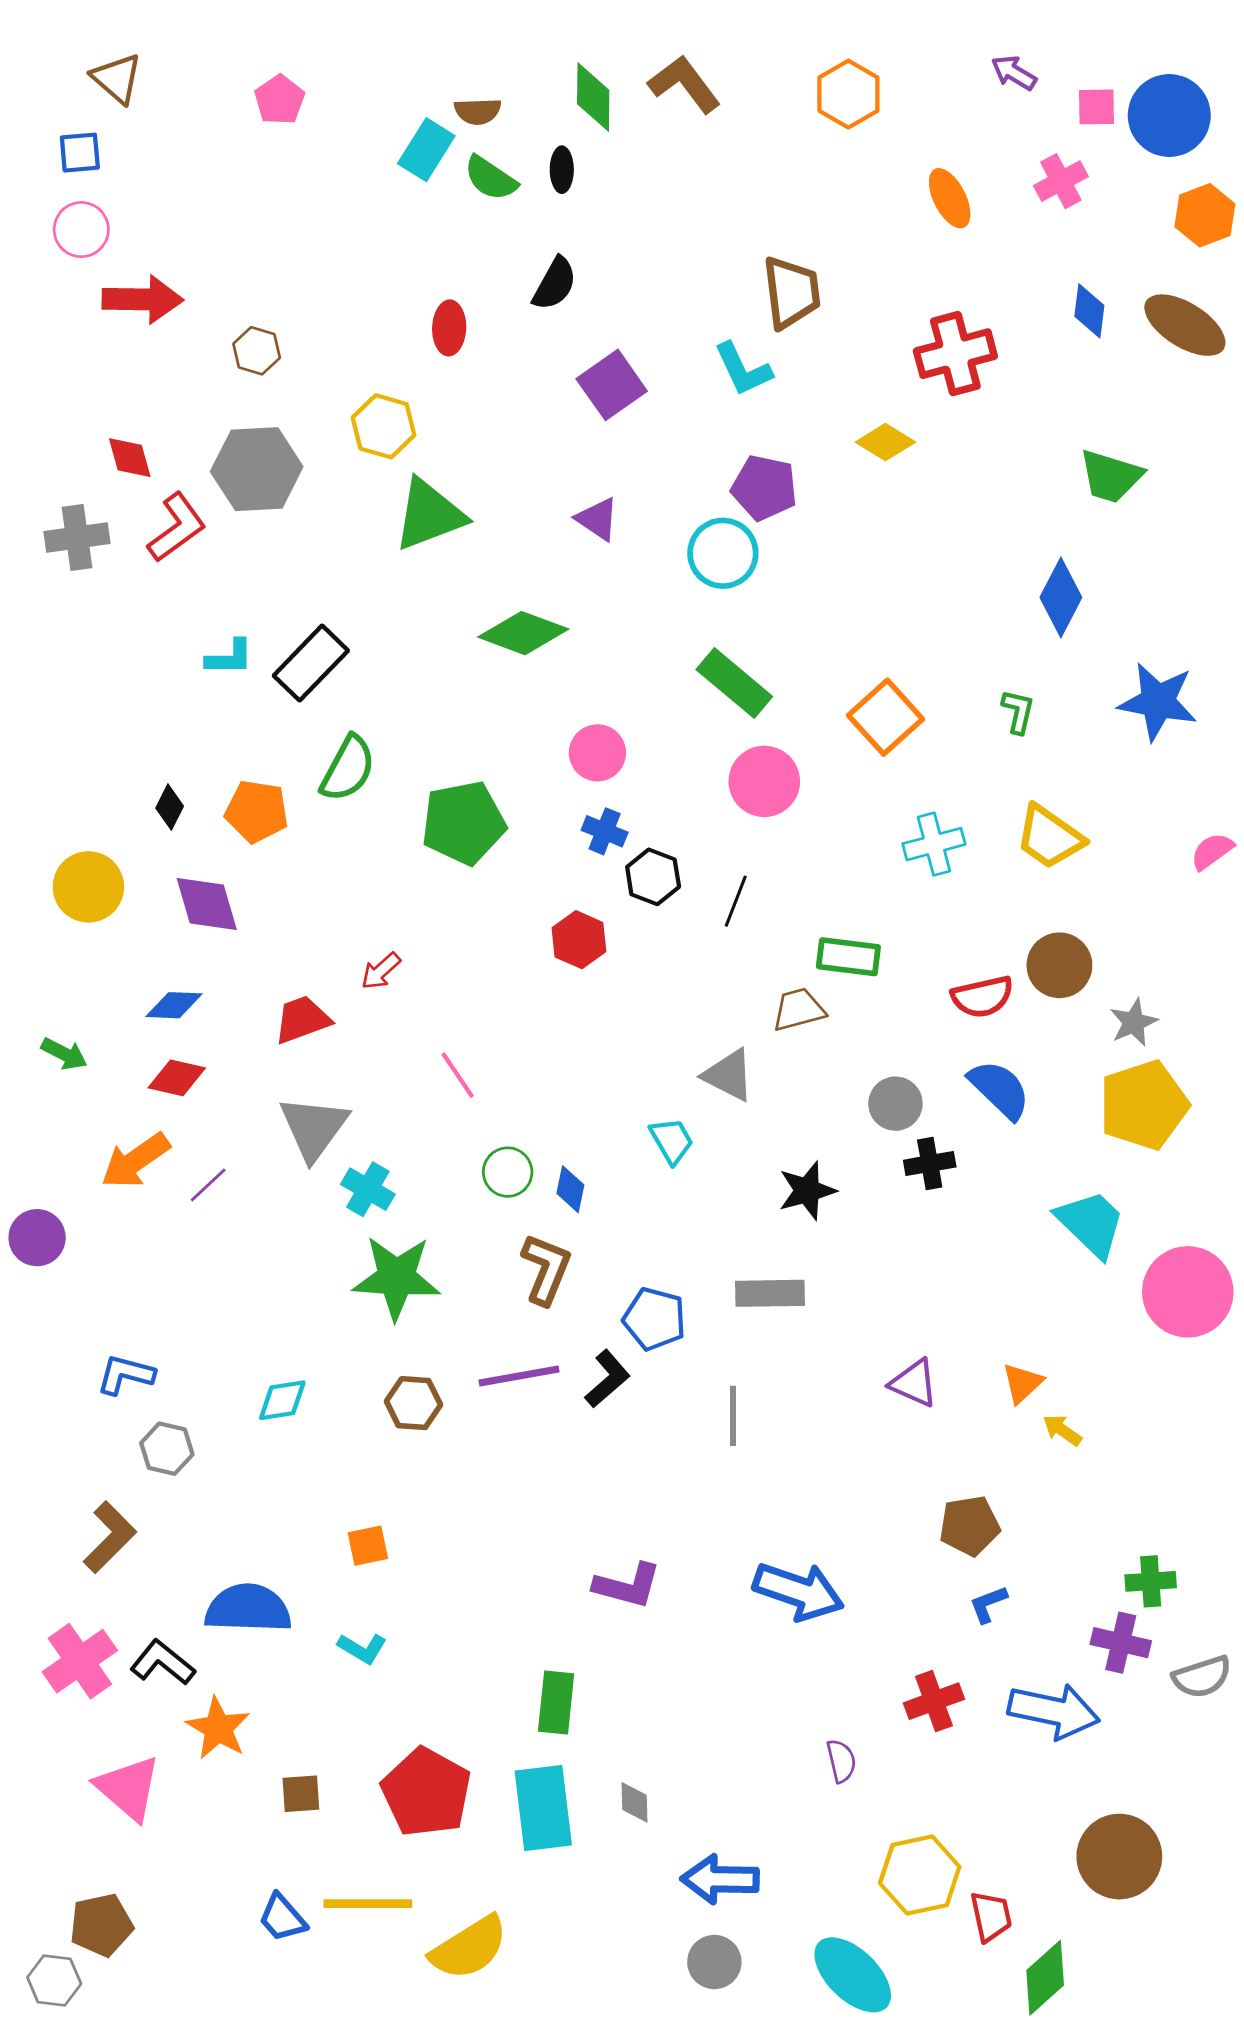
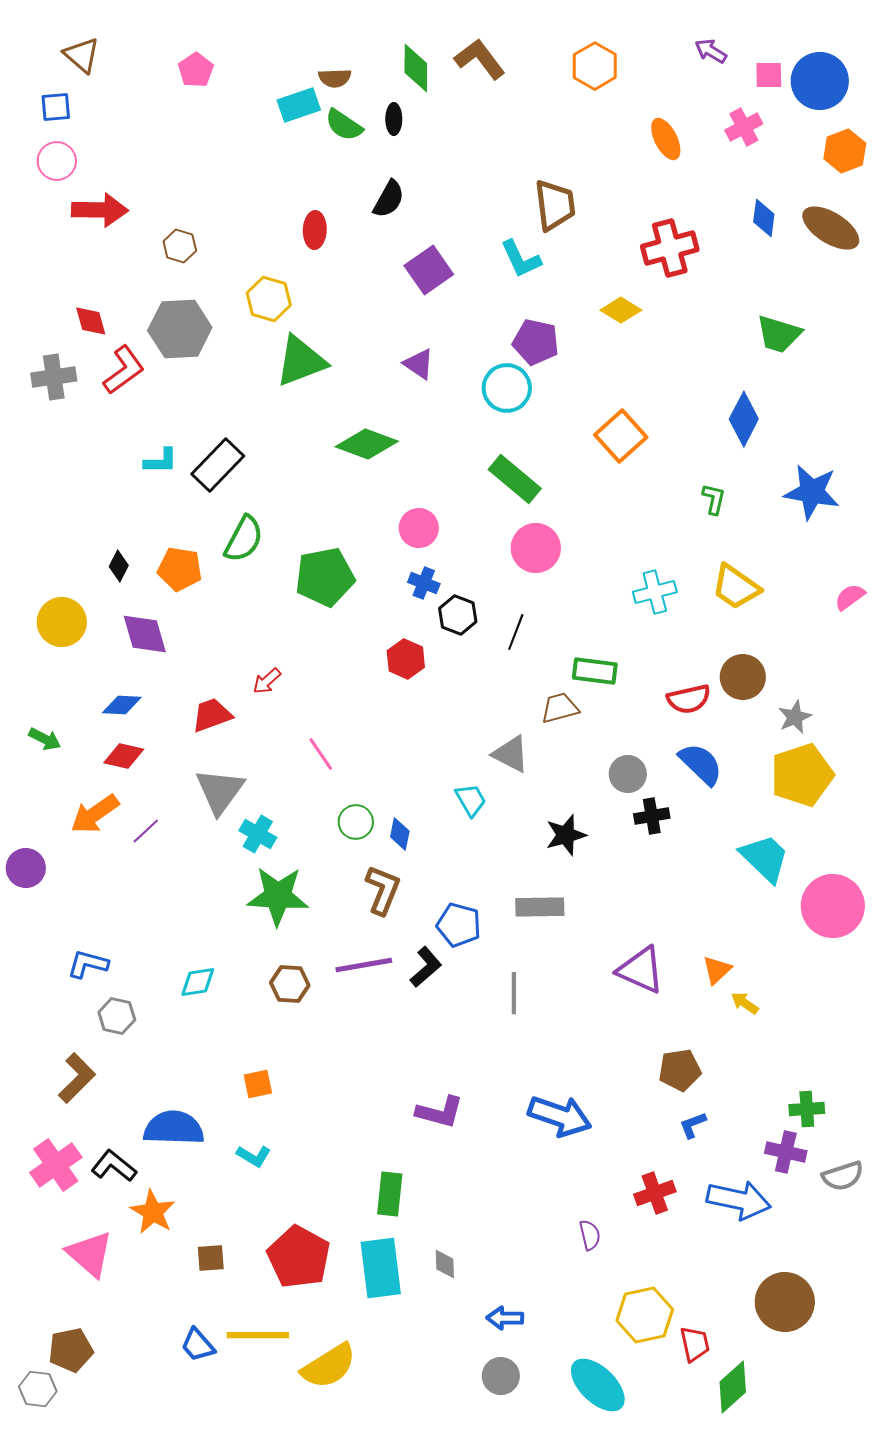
cyan rectangle: (426, 150) -> (299, 105), turned 39
orange square: (885, 717) -> (621, 436), moved
purple triangle: (914, 1383) -> (641, 970), size x1.4
blue arrow: (720, 1879) -> (505, 1318), size x0.7

